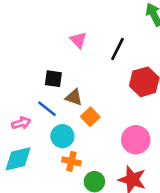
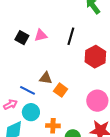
pink triangle: (78, 40) -> (41, 35), turned -48
black square: (53, 79) -> (22, 38), moved, turned 32
cyan circle: (62, 136) -> (31, 112), moved

